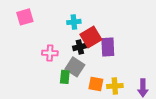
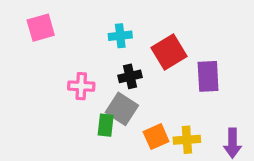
red square: (91, 37) -> (169, 52), moved
purple rectangle: (108, 47) -> (208, 76), moved
orange square: (96, 84) -> (156, 137), turned -35

